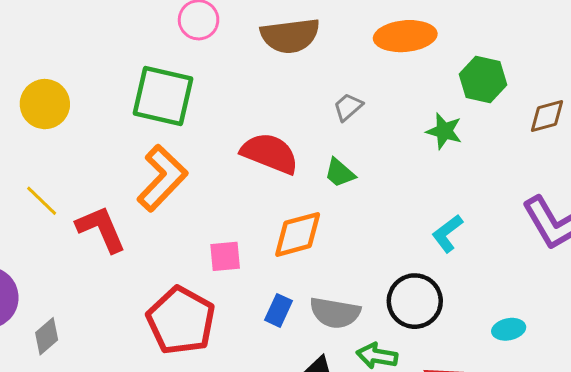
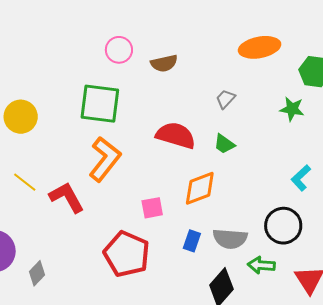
brown semicircle: (290, 36) -> (164, 63), moved, size x0.7

